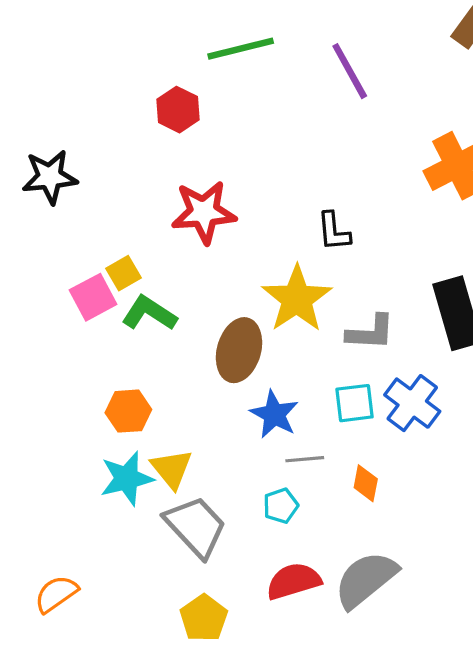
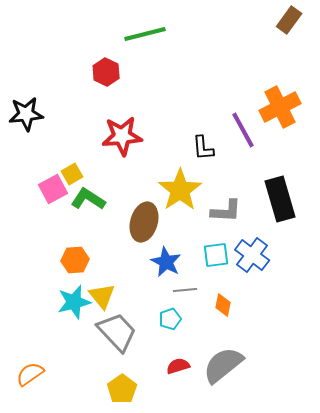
purple line: (350, 71) -> (243, 130), moved
red semicircle: (294, 581) -> (178, 366), size x0.7

